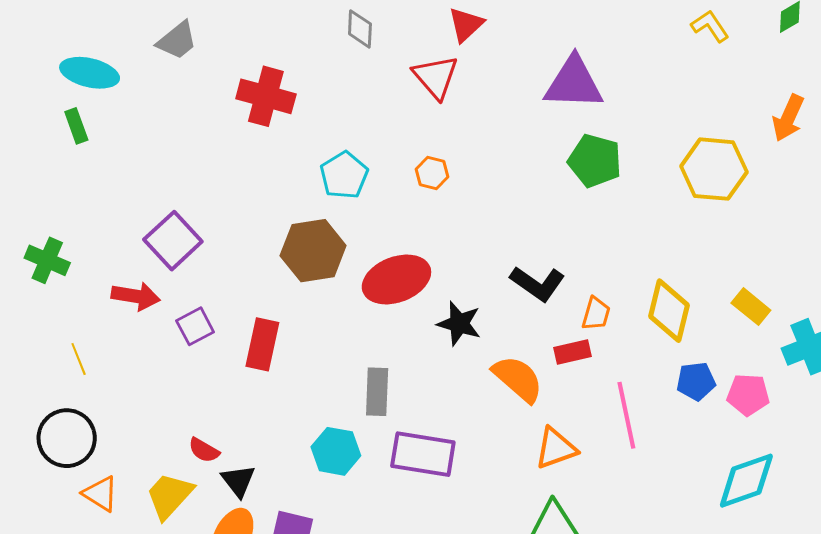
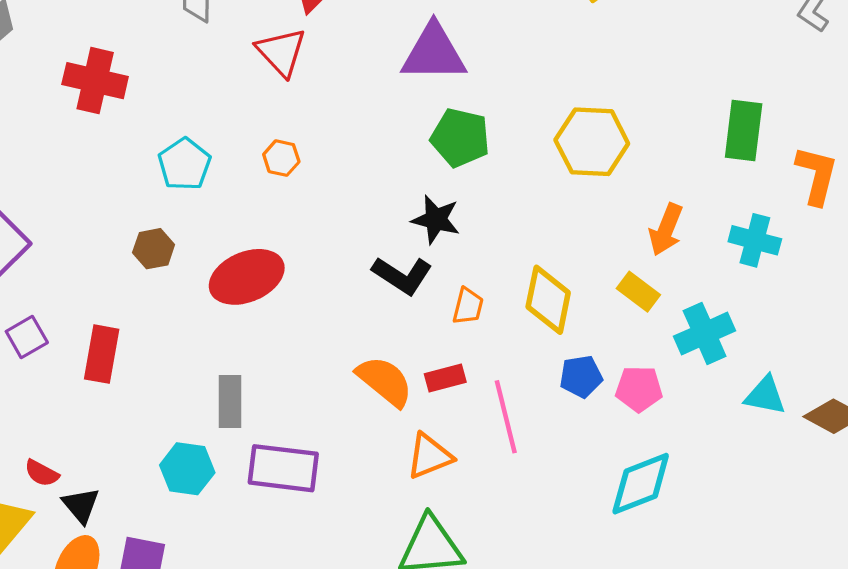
orange arrow: (788, 118) -> (666, 230), moved
brown hexagon: (313, 251) -> (154, 249), size x0.6
black star: (459, 324) -> (436, 220), moved
red rectangle: (573, 352) -> (445, 378), moved

